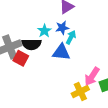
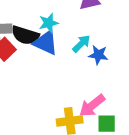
blue star: (62, 28) -> (98, 55), moved
blue triangle: (61, 52) -> (46, 43), moved

